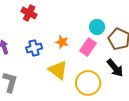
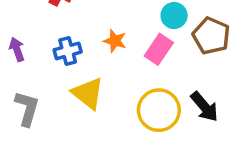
black arrow: (115, 68) -> (204, 107), moved
yellow triangle: (58, 70) -> (88, 93), moved

